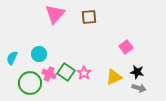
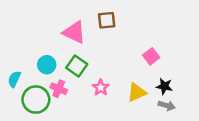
pink triangle: (55, 14) -> (74, 32), moved, turned -45
cyan semicircle: (12, 58) -> (14, 79), moved
green square: (66, 72) -> (77, 66), moved

